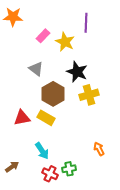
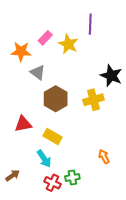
orange star: (13, 17) -> (21, 51), moved
black star: (77, 72) -> (111, 76), moved
yellow rectangle: (46, 118) -> (52, 137), moved

